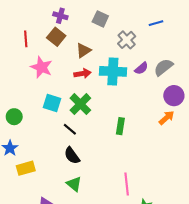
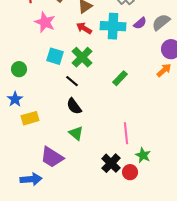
red arrow: (82, 74) -> (84, 28), turned -140
green rectangle: (120, 126) -> (120, 78), turned 35

